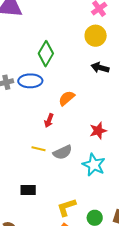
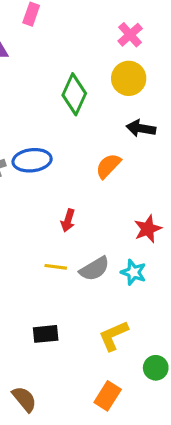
green diamond: (46, 54) -> (74, 94), moved
orange semicircle: (67, 98) -> (108, 166), moved
cyan star: (94, 165) -> (133, 272), moved, size x0.7
yellow L-shape: (67, 207) -> (113, 336), moved

